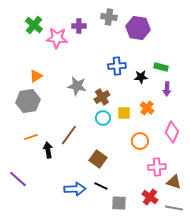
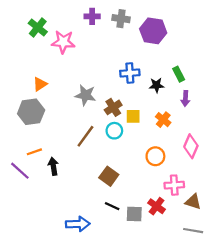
purple cross: (79, 26) -> (92, 16), moved
green rectangle: (161, 67) -> (179, 74), turned 48
yellow square: (124, 113) -> (133, 116), moved
brown line: (69, 135) -> (85, 136), moved
purple line: (18, 179) -> (20, 171), moved
blue arrow: (75, 189) -> (78, 224), moved
red cross: (150, 197) -> (156, 206), moved
gray square: (119, 203) -> (134, 214), moved

